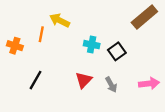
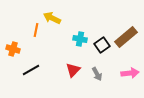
brown rectangle: (144, 17) -> (126, 37), moved
orange cross: (15, 46) -> (13, 49), moved
black line: (35, 80) -> (31, 70), turned 30

